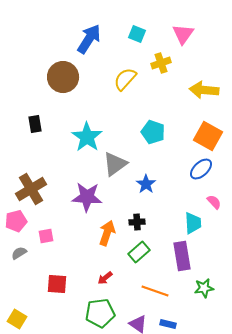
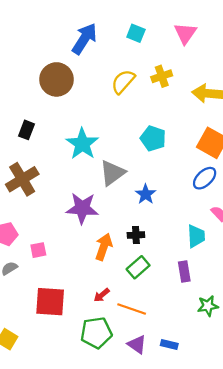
yellow cross: (161, 63) -> (162, 76), moved
black rectangle: (35, 124) -> (26, 130), turned 30
brown cross: (31, 189) -> (22, 179), moved
purple rectangle: (182, 256) -> (184, 272), size x0.7
red square: (57, 284) -> (50, 302), size x1.4
orange line: (155, 291) -> (132, 309), moved

